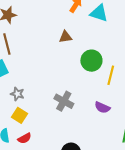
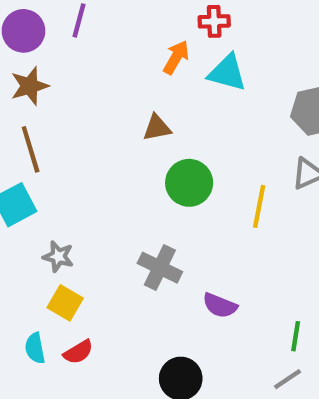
green circle: (91, 61) -> (189, 183), moved
purple semicircle: (102, 107) -> (220, 306), moved

